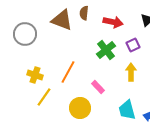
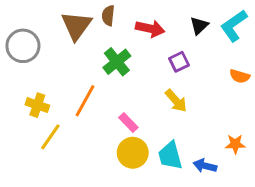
brown triangle: (62, 20) -> (76, 26), turned 45
green cross: (106, 50) -> (117, 62), moved
yellow arrow: (131, 72) -> (176, 101), turned 138
yellow circle: (80, 108) -> (133, 153), moved

